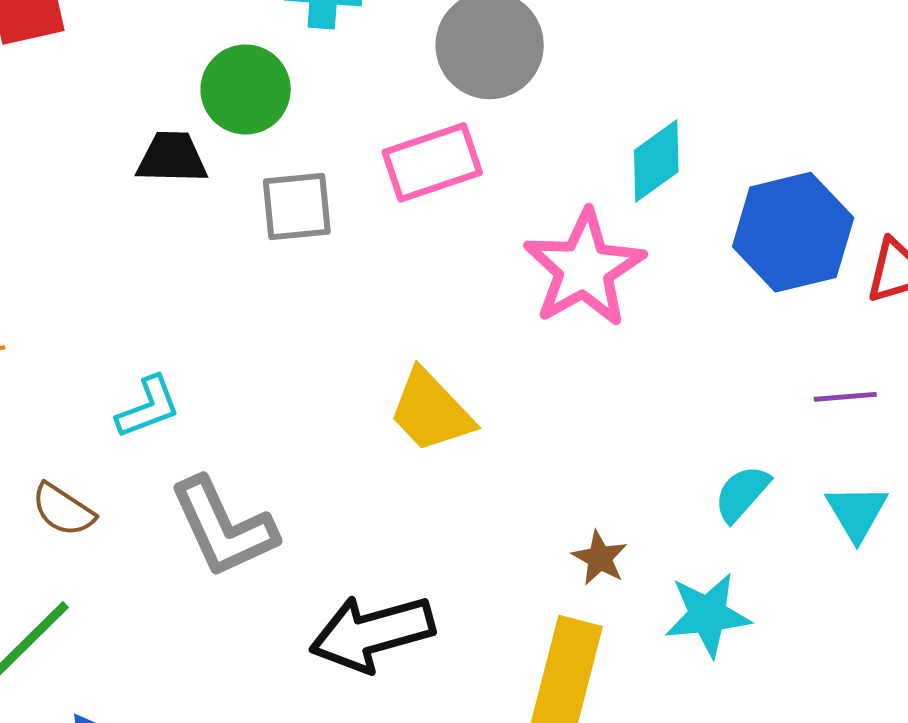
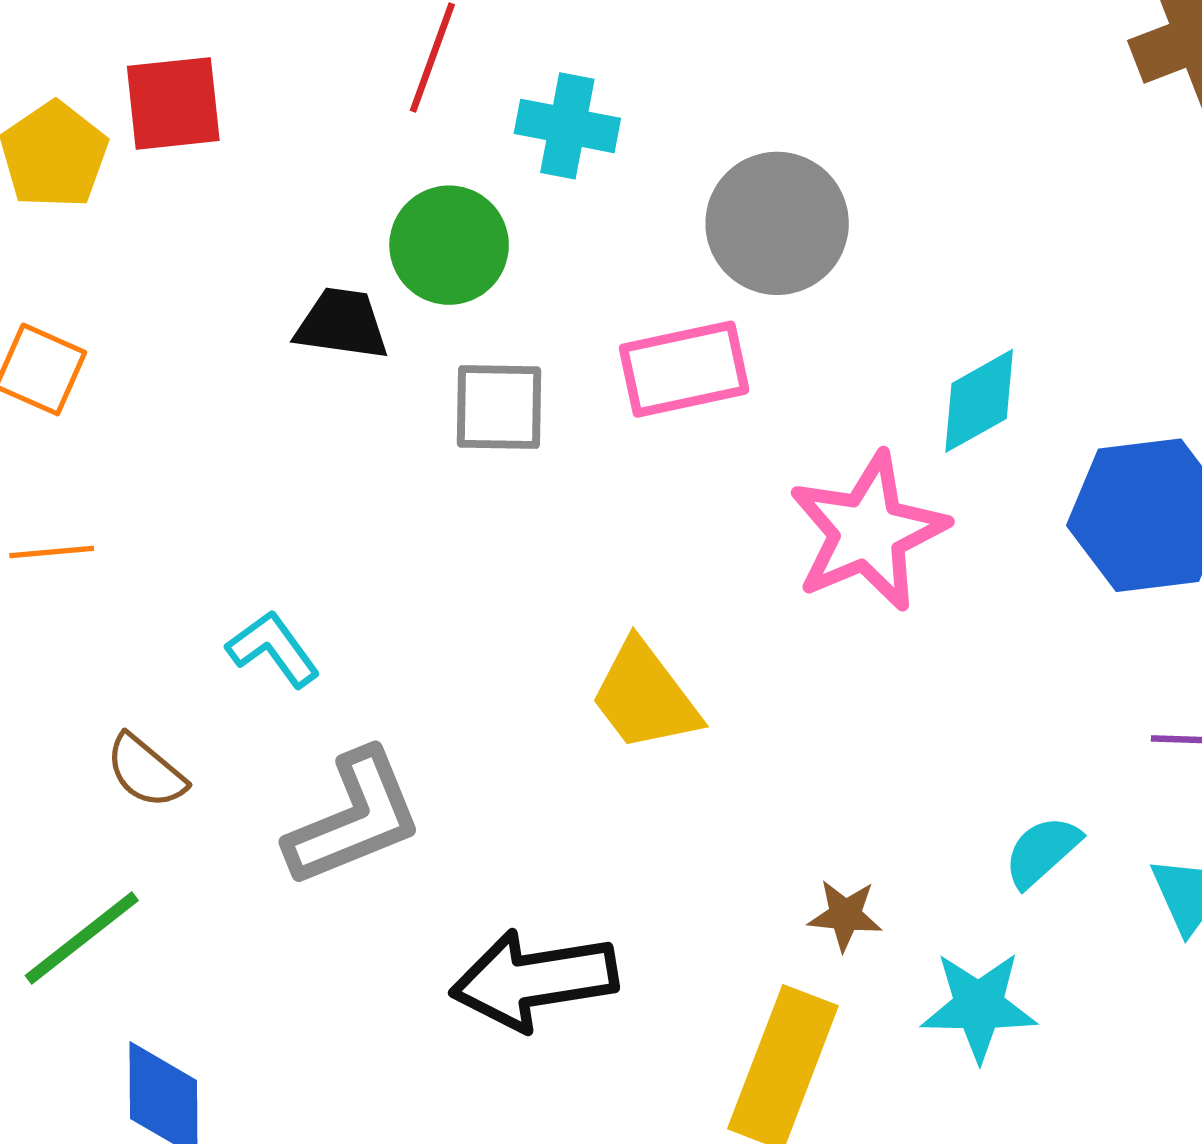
cyan L-shape: (148, 407) -> (273, 649), turned -112
gray L-shape: (223, 527) -> (354, 818), turned -94
brown star: (600, 558) -> (845, 915), turned -30

